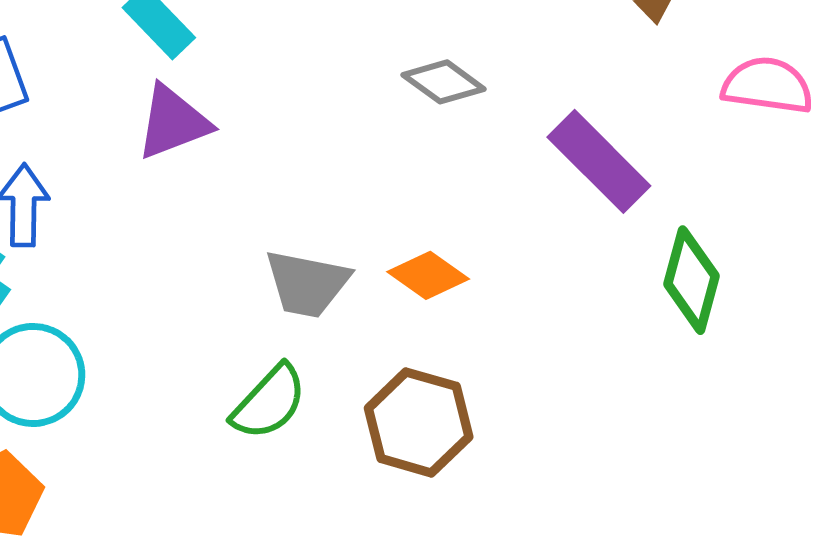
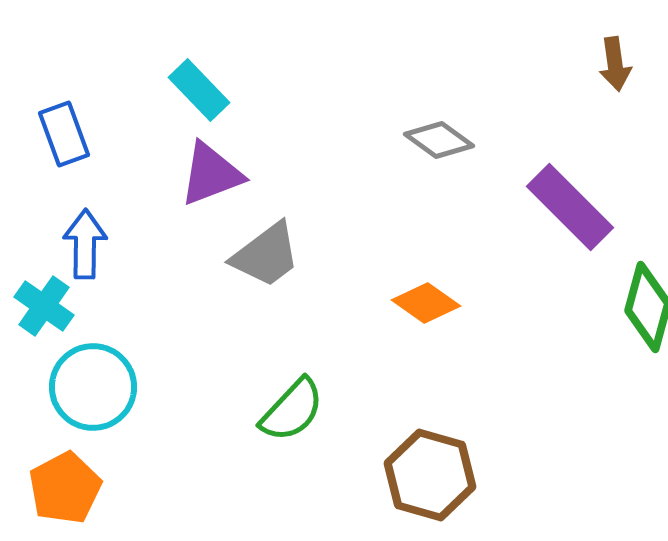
gray trapezoid: (307, 284) -> (266, 255), moved, turned -48
brown hexagon: (419, 422) -> (430, 475), moved

